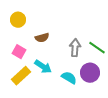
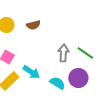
brown semicircle: (42, 38) -> (33, 25), moved

